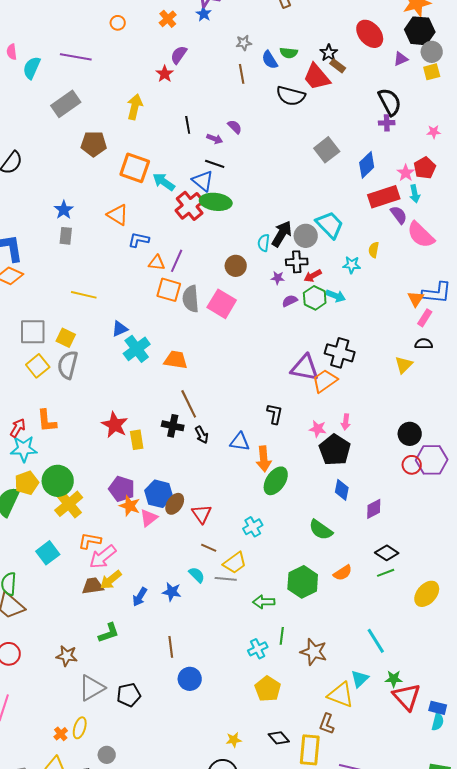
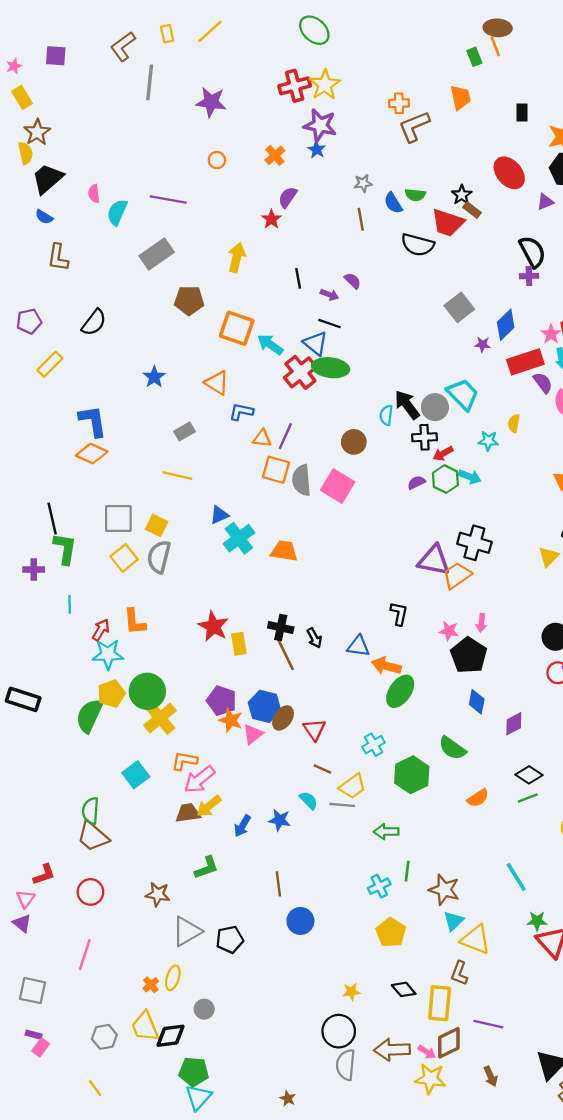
red trapezoid: (317, 77) -> (448, 223), turned -32
black arrow: (282, 234) -> (407, 405), turned -68
gray rectangle: (66, 236) -> (184, 431), moved, turned 54
purple star: (278, 278) -> (483, 344), moved
brown line: (189, 404) -> (285, 654), moved
orange arrow: (264, 459) -> (386, 666), turned 110
green hexagon: (303, 582) -> (412, 775), moved
cyan triangle: (360, 679) -> (454, 921), moved

